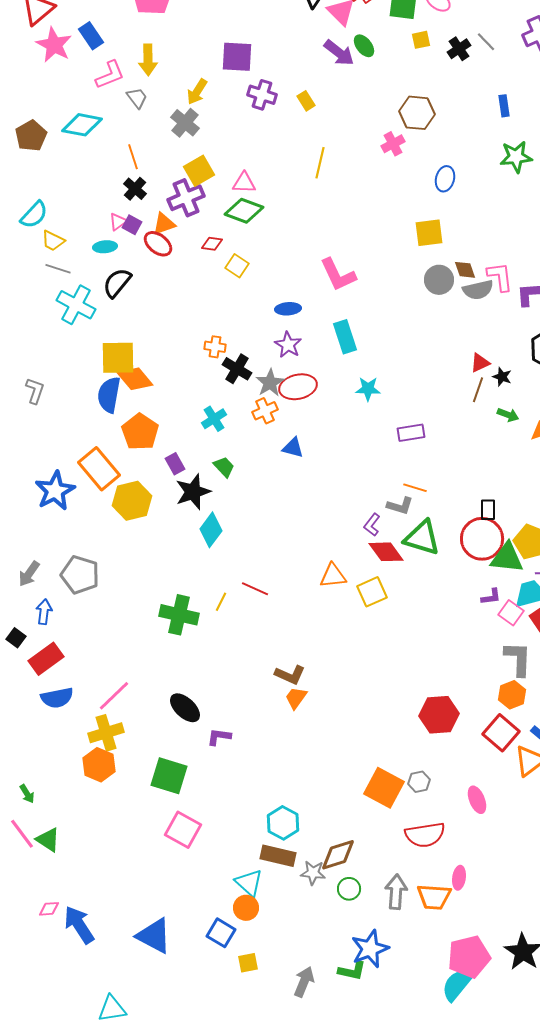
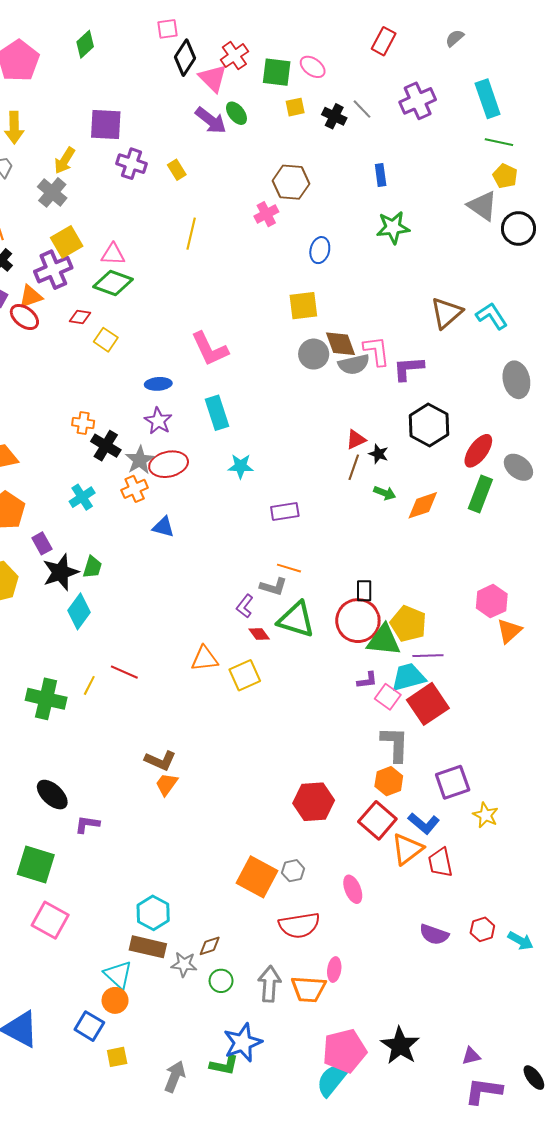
black cross: (459, 49) -> (334, 116), turned -30
brown diamond: (465, 270) -> (340, 344), size x1.4
green trapezoid: (224, 467) -> (92, 567), moved, turned 60
red diamond: (386, 552) -> (259, 634), size x0.6
brown diamond: (338, 855) -> (210, 946), size x0.6

